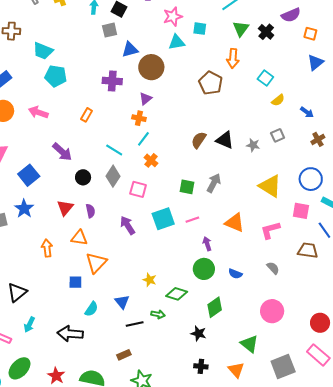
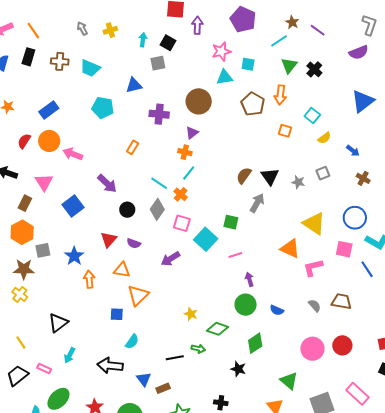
purple semicircle: (291, 15) -> (359, 52), moved
orange square: (310, 34) -> (285, 131), moved
blue triangle: (130, 50) -> (134, 85), moved
cyan trapezoid: (43, 51) -> (90, 68), moved
blue triangle: (315, 62) -> (363, 101), size x1.4
brown pentagon: (211, 83) -> (253, 104), moved
pink arrow: (38, 112) -> (73, 154), moved
brown cross: (318, 139) -> (363, 178), turned -32
black triangle: (225, 140) -> (270, 176), turned 30
orange cross: (151, 160) -> (181, 194), moved
gray arrow: (214, 183) -> (257, 203), moved
blue star: (24, 209) -> (74, 256), moved
purple semicircle: (90, 211) -> (134, 243), turned 120
cyan square: (163, 219) -> (206, 239), moved, turned -30
orange triangle: (235, 223) -> (290, 249), moved
purple arrow: (128, 225) -> (170, 259), turned -90
brown trapezoid: (308, 250) -> (341, 301), moved
blue triangle: (122, 302) -> (144, 379), moved
red circle: (320, 323) -> (342, 345), moved
black cross: (201, 366) -> (221, 403), moved

